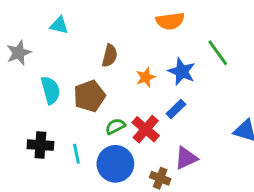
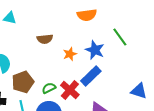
brown semicircle: (110, 56) -> (45, 39), turned 70
brown pentagon: (89, 96) -> (23, 82), moved
blue rectangle: (176, 109) -> (91, 76), size x1.5

